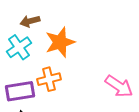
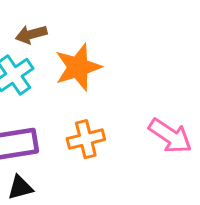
orange cross: (49, 79) -> (86, 139), moved

